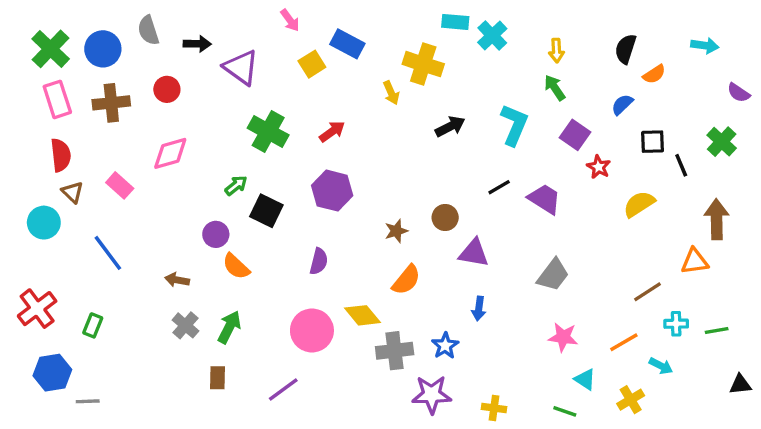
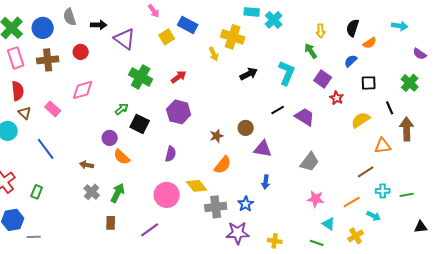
yellow arrow: (556, 51) -> (321, 31), moved
black line: (681, 165) -> (390, 108), moved
orange triangle: (695, 261) -> (383, 146), moved

